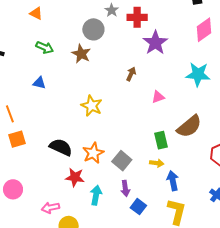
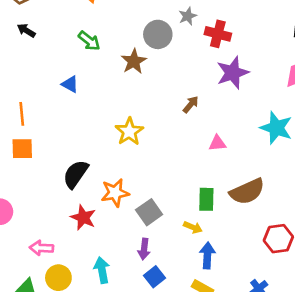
black semicircle: (61, 147) -> (76, 174), turned -95
cyan arrow: (96, 195) -> (102, 270), moved, turned -36

